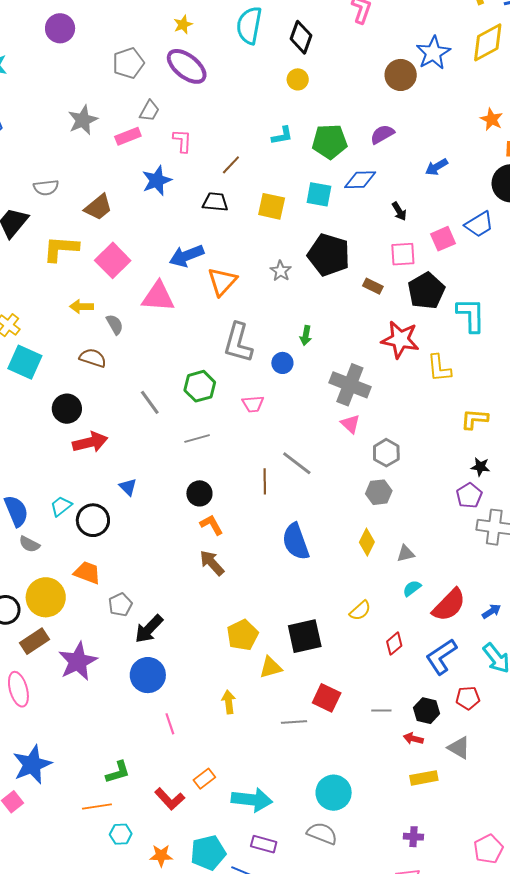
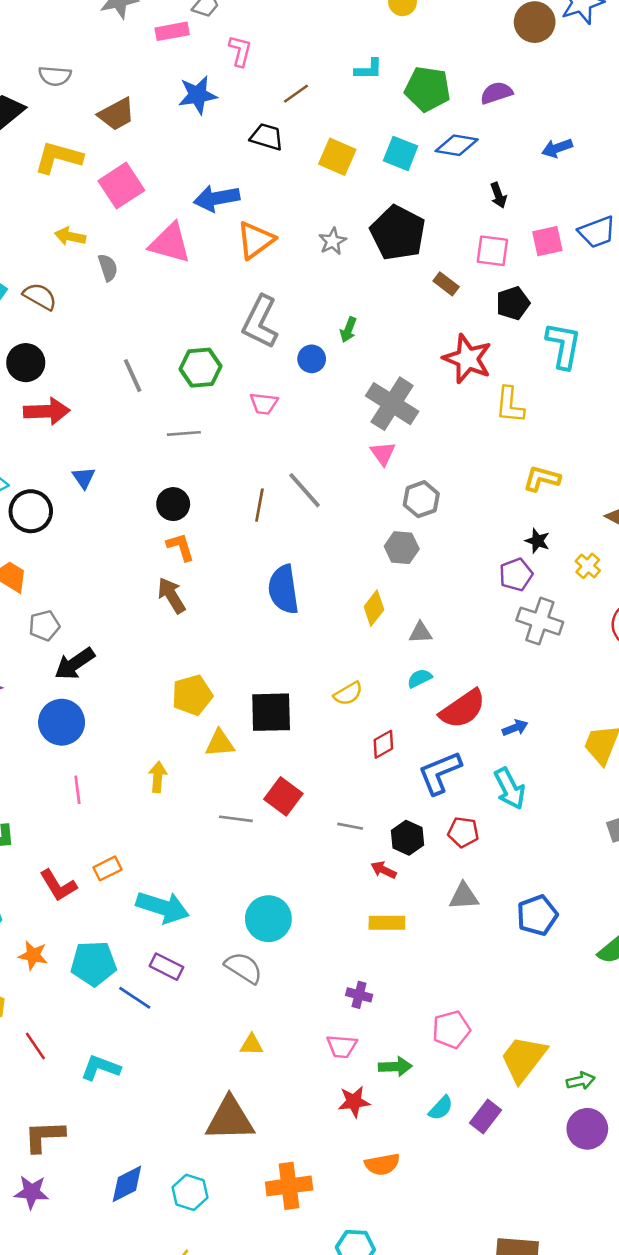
black pentagon: (426, 291) -> (513, 303), size x0.7
brown semicircle: (93, 358) -> (40, 296), moved
gray triangle: (459, 748) -> (464, 896), moved, turned -45

